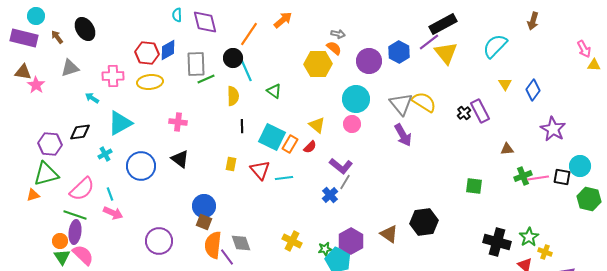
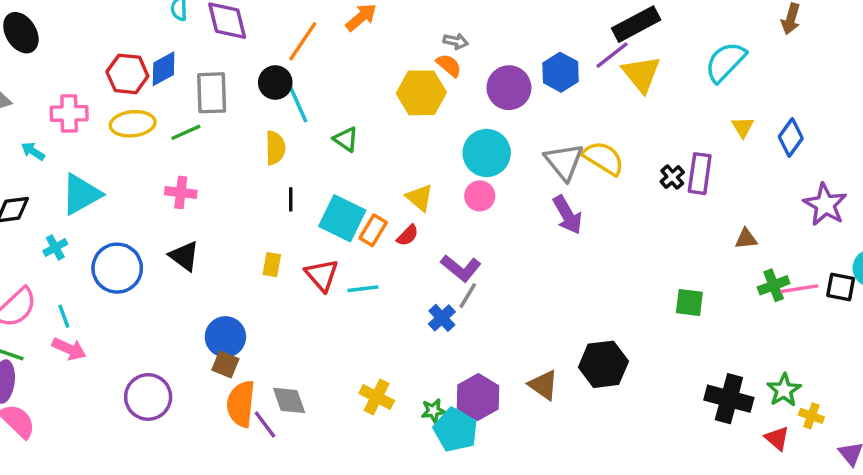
green line: (206, 79) -> (186, 132), moved
purple rectangle: (480, 111) -> (700, 174), turned 35

